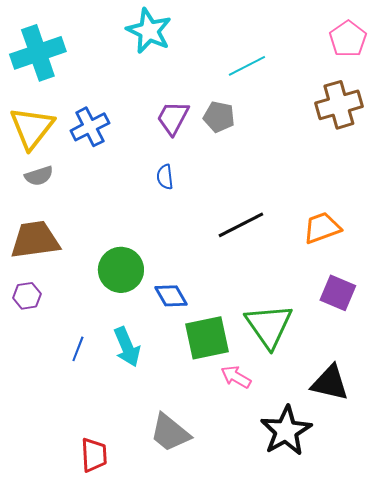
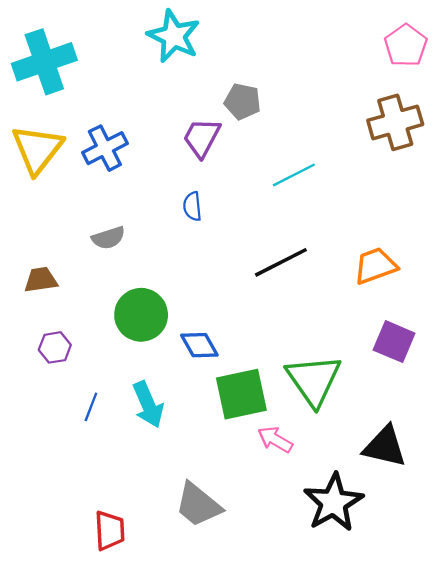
cyan line: (247, 66) -> (294, 175), moved
gray pentagon: (219, 117) -> (243, 101), moved
gray semicircle: (39, 176) -> (108, 238), moved
brown trapezoid: (35, 240) -> (41, 280), size x0.6
purple hexagon: (27, 296) -> (55, 347), moved

